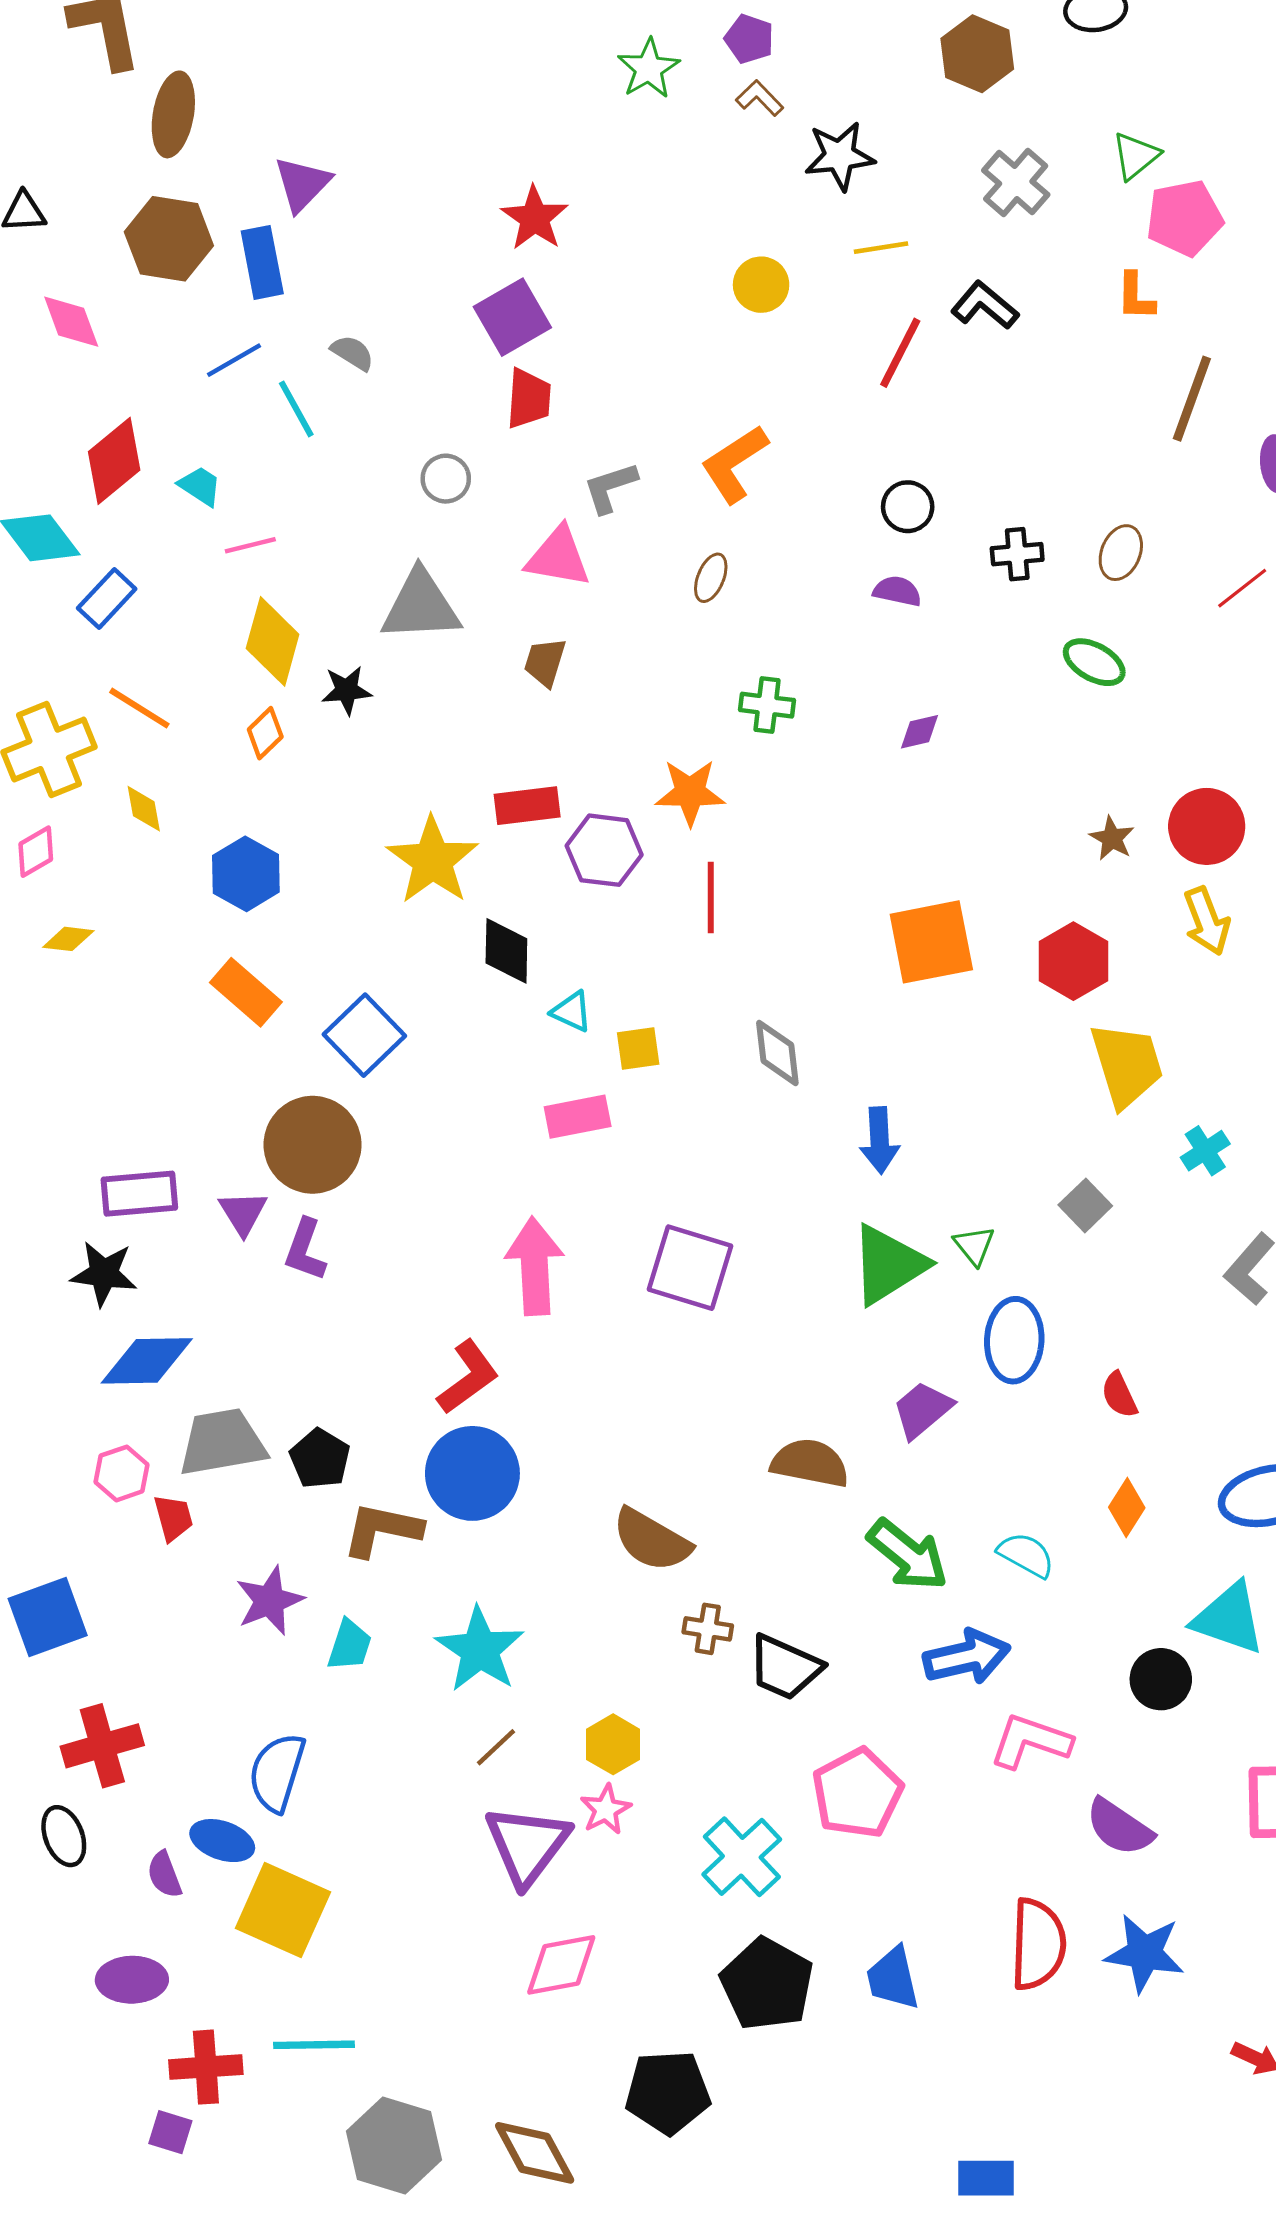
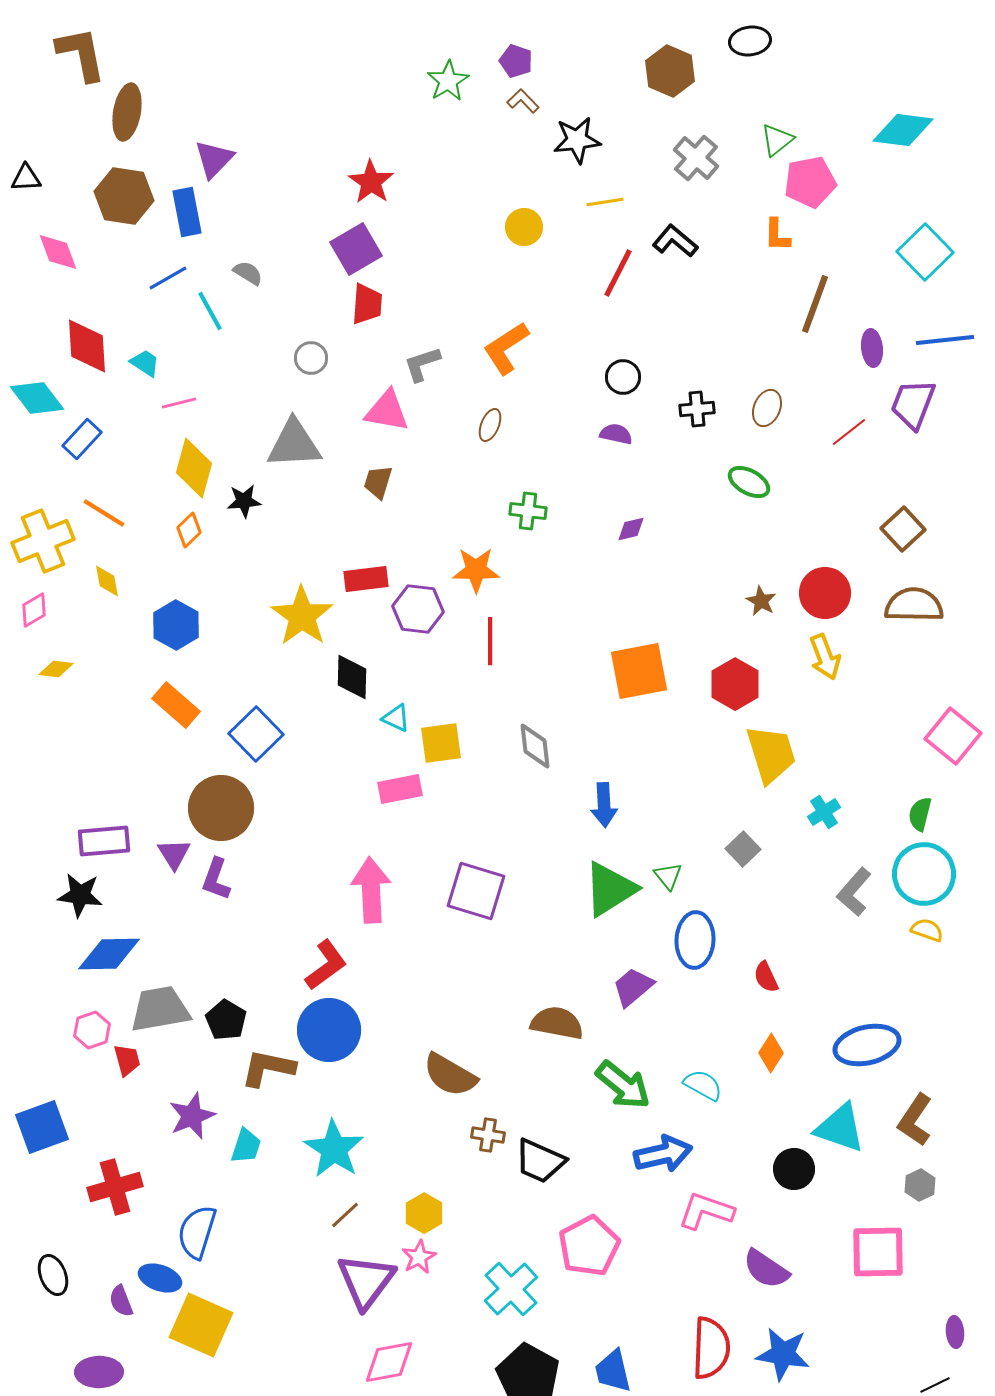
red diamond: (114, 461) -> (87, 346), turned -54
yellow square: (638, 1049) -> (441, 743), size x1.4
red cross: (102, 1746) -> (115, 1187), moved

